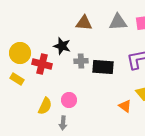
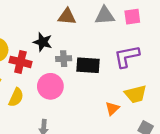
pink circle: (69, 100) -> (50, 86), moved, size x1.5
yellow semicircle: (45, 106) -> (16, 97), moved
orange triangle: (125, 106) -> (112, 108), turned 40

